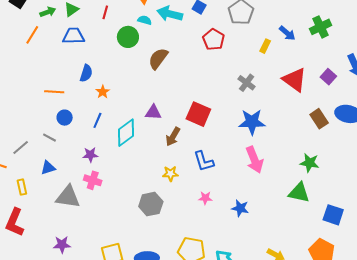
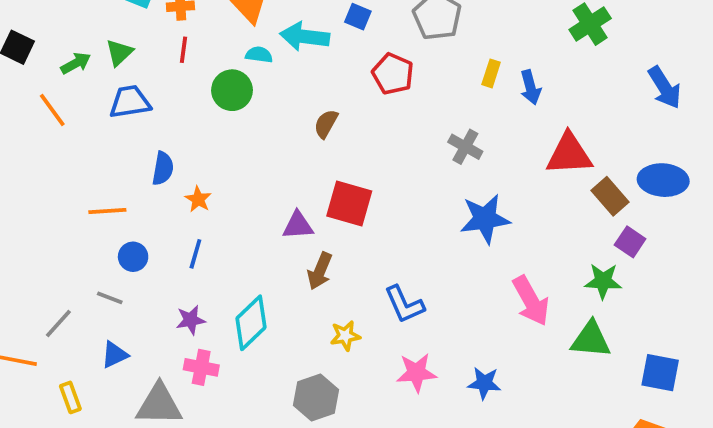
blue arrow: (287, 33) -> (530, 87), moved, turned 42
orange line: (32, 35) -> (52, 110), turned -60
brown semicircle: (158, 59) -> (326, 124), moved, size x0.7
purple square: (328, 77) -> (630, 242), moved
red triangle: (295, 80) -> (569, 154), moved, turned -32
red square: (198, 114) -> (349, 203), moved
cyan diamond: (126, 133) -> (251, 323), moved
brown arrow: (173, 137) -> (320, 271), moved
pink arrow: (254, 160) -> (531, 301), moved
pink star: (205, 198) -> (416, 373), size x1.5

